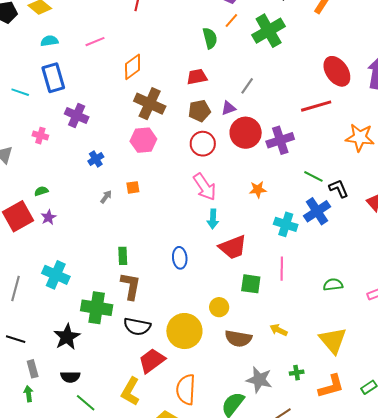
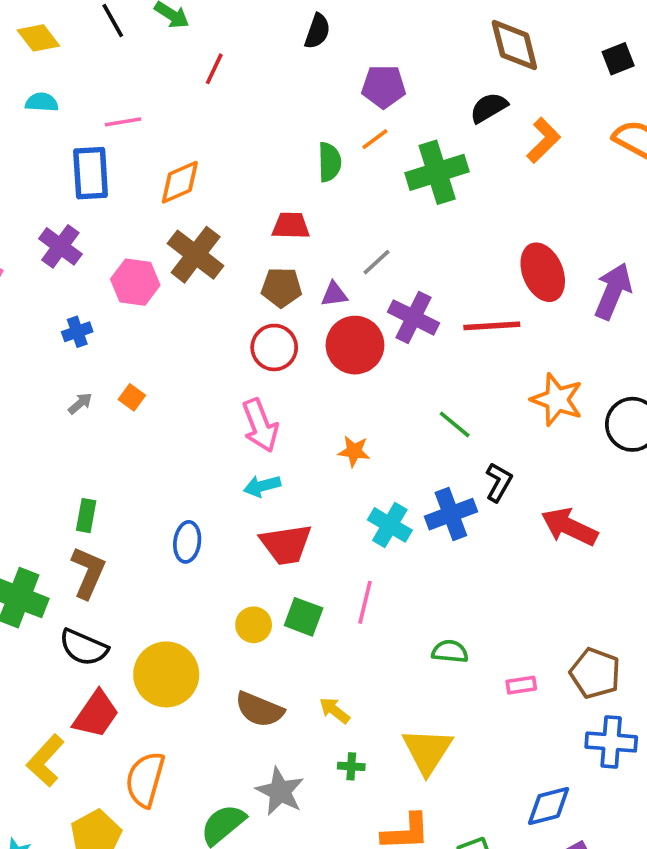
blue rectangle: (53, 78) -> (91, 173), moved
pink hexagon: (143, 140) -> (135, 282), moved
purple cross: (280, 140) -> (413, 317), moved, turned 32
green line: (313, 176) -> (455, 424), moved
orange square: (133, 187) -> (132, 397), turned 32
black L-shape: (339, 189) -> (499, 482), turned 40
cyan arrow: (213, 219) -> (262, 486), turned 60
yellow circle: (219, 307) -> (254, 625), moved
red trapezoid: (152, 361) -> (96, 714), turned 148
green cross: (297, 373) -> (351, 766), moved

